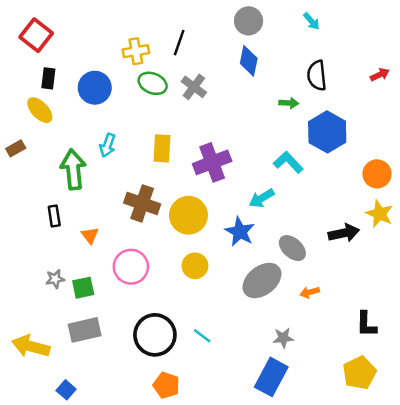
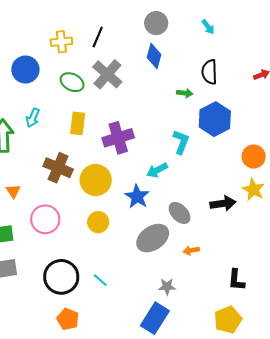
green ellipse: (153, 83) -> (72, 82), moved
gray cross: (194, 87) -> (107, 74), size x1.4
cyan L-shape: (288, 162) -> (181, 142), turned 60

